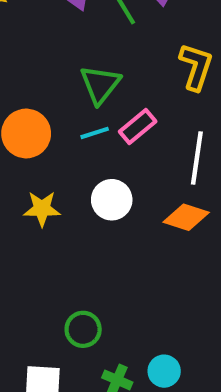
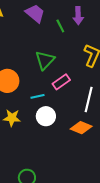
cyan line: (95, 133) -> (38, 96), moved

